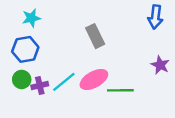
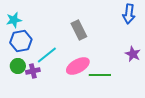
cyan star: (31, 18) -> (14, 20), moved
cyan line: (64, 82) -> (47, 55), moved

